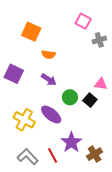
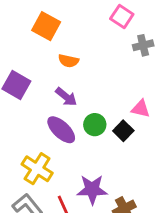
purple ellipse: (51, 114) -> (61, 130), moved
yellow cross: (24, 120) -> (37, 169), moved
purple star: (71, 142) -> (92, 189), turned 30

